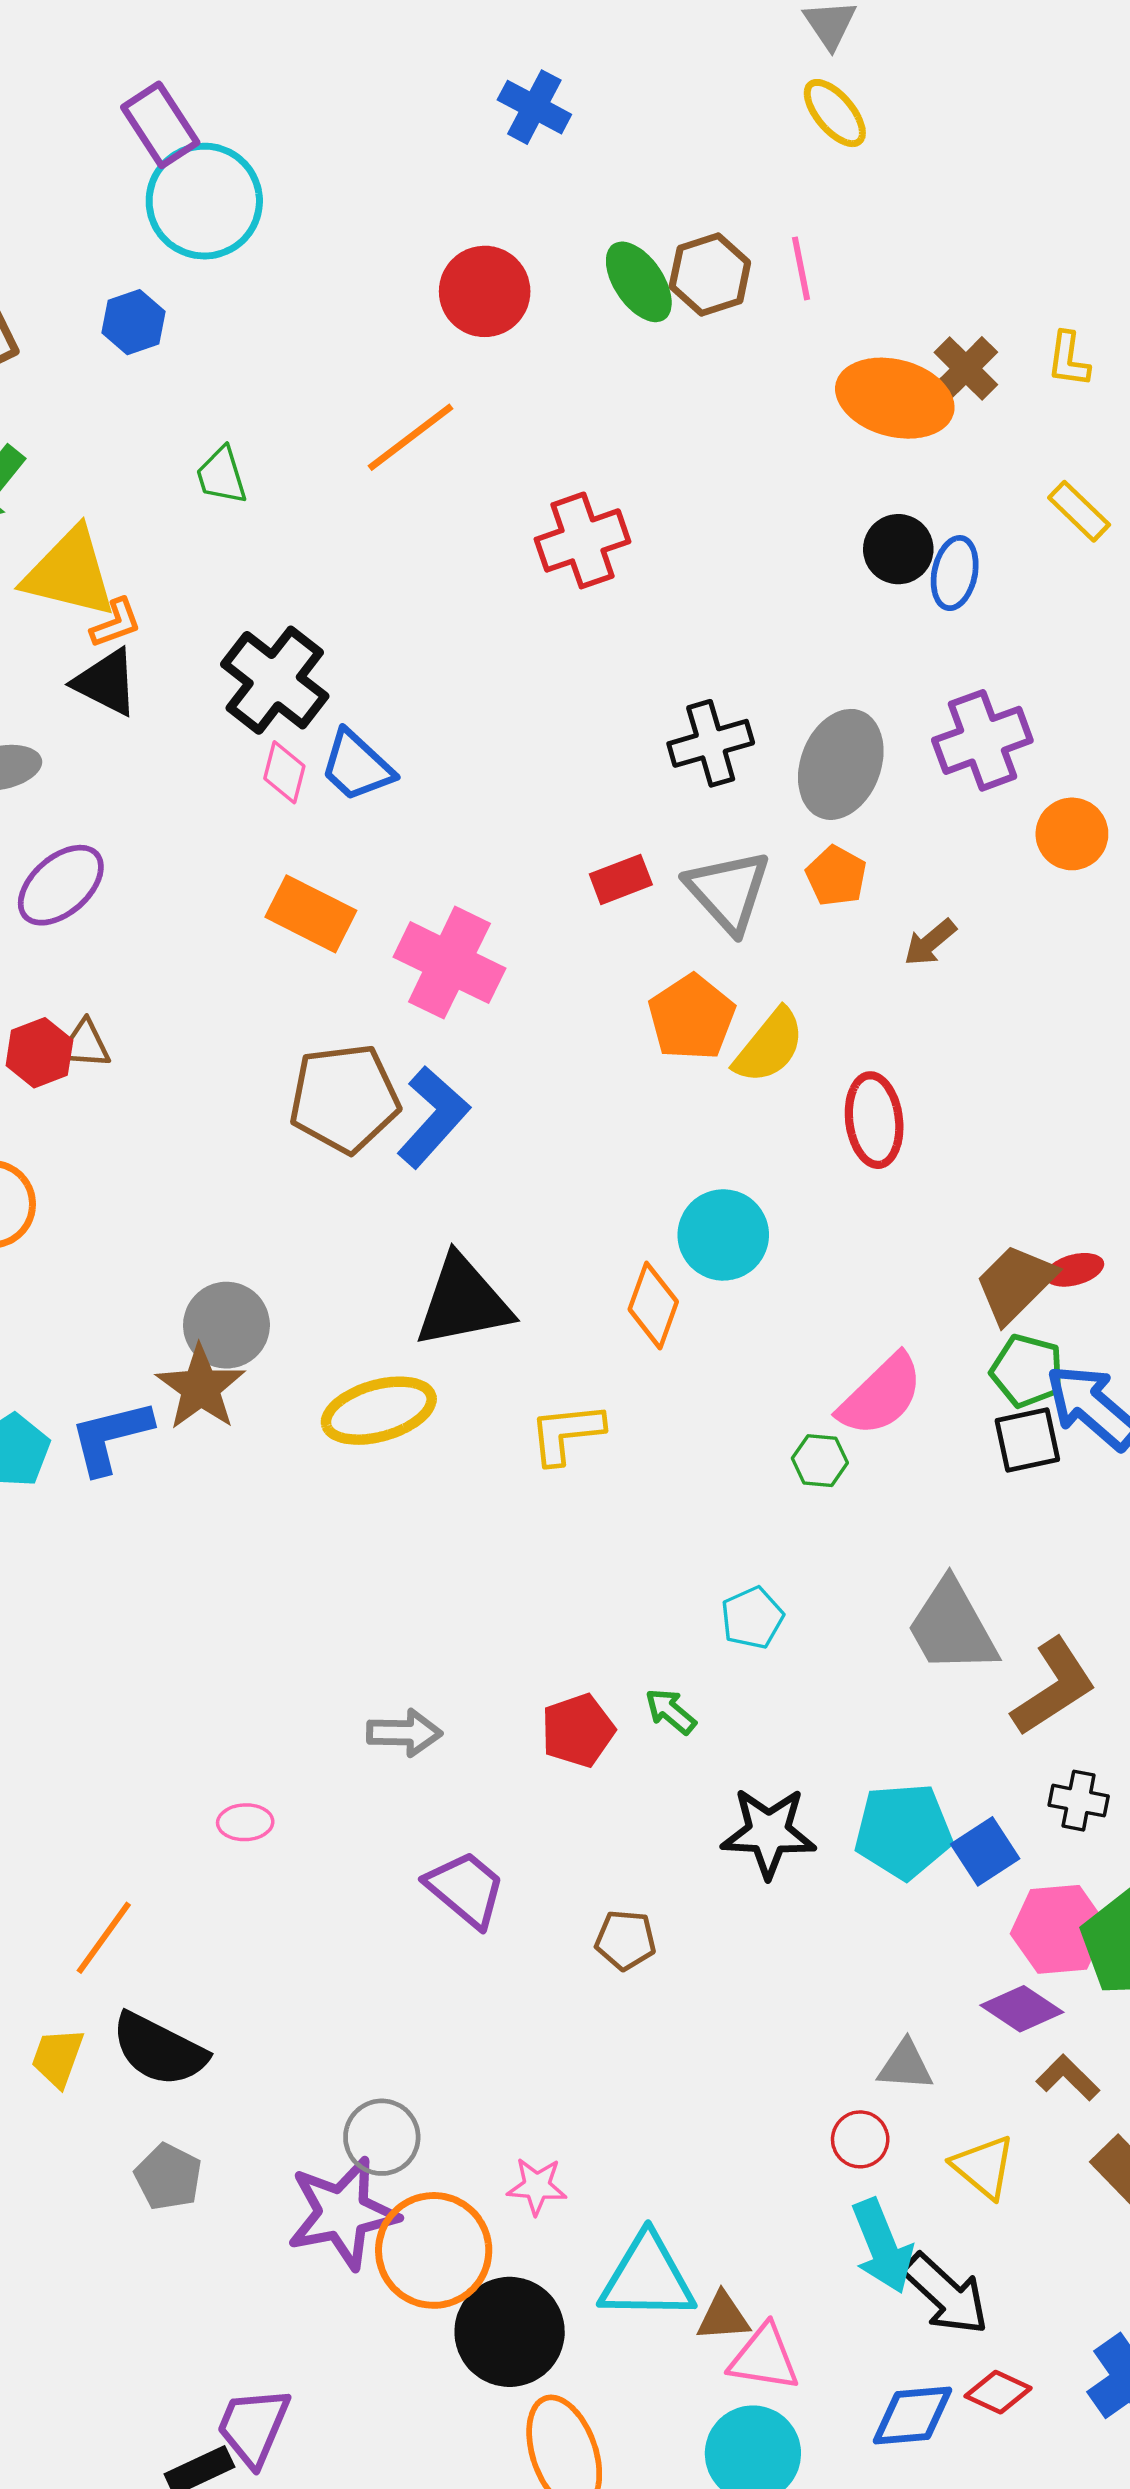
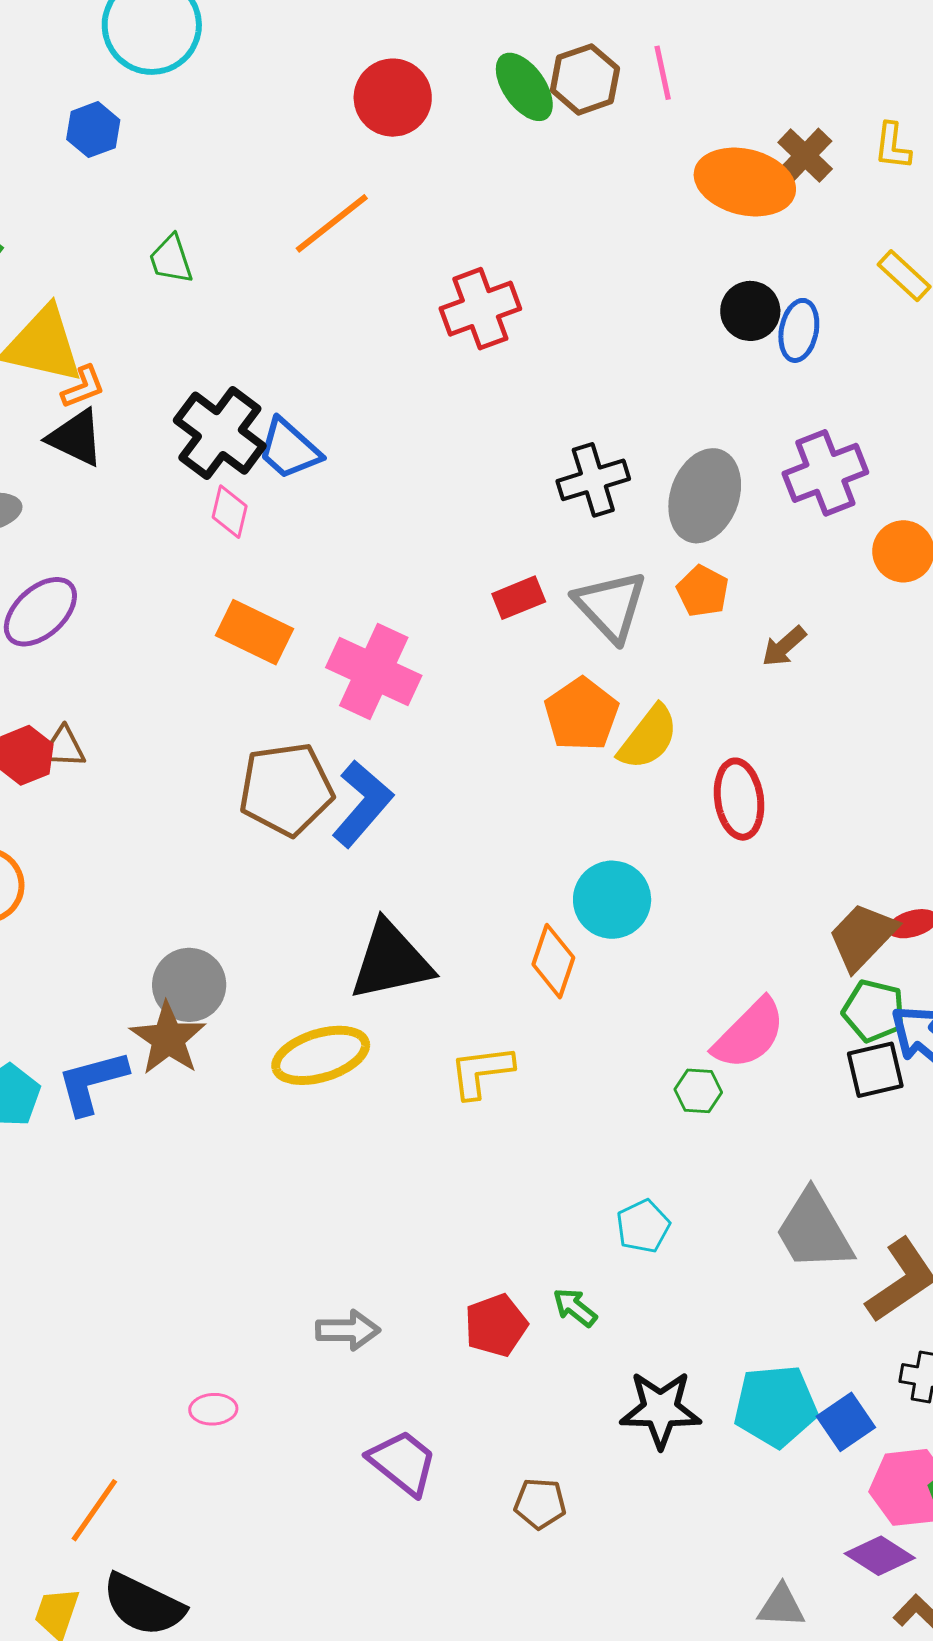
blue trapezoid: (357, 766) -> (289, 449), moved

